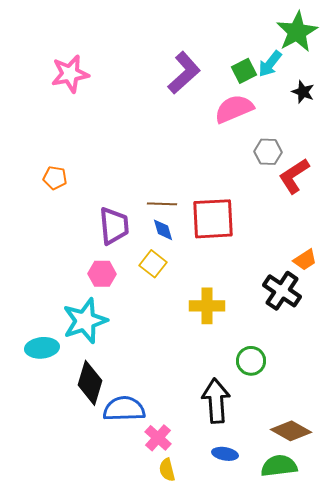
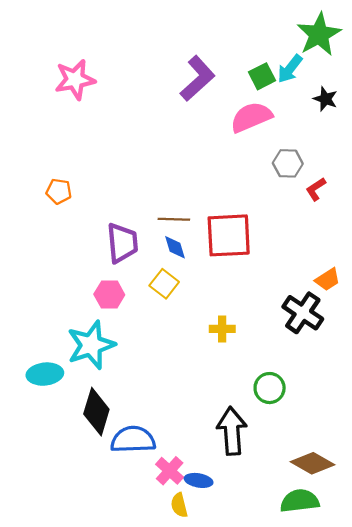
red L-shape: (294, 176) -> (316, 189), size x0.6
yellow cross: (207, 306) -> (222, 329), size x0.7
blue ellipse: (225, 454) -> (199, 480), moved

